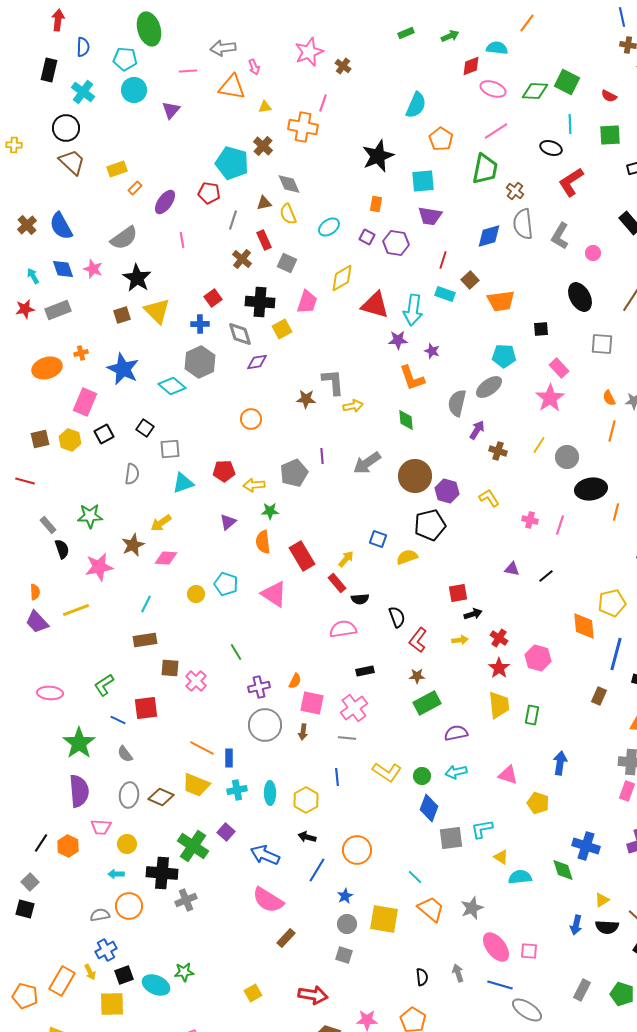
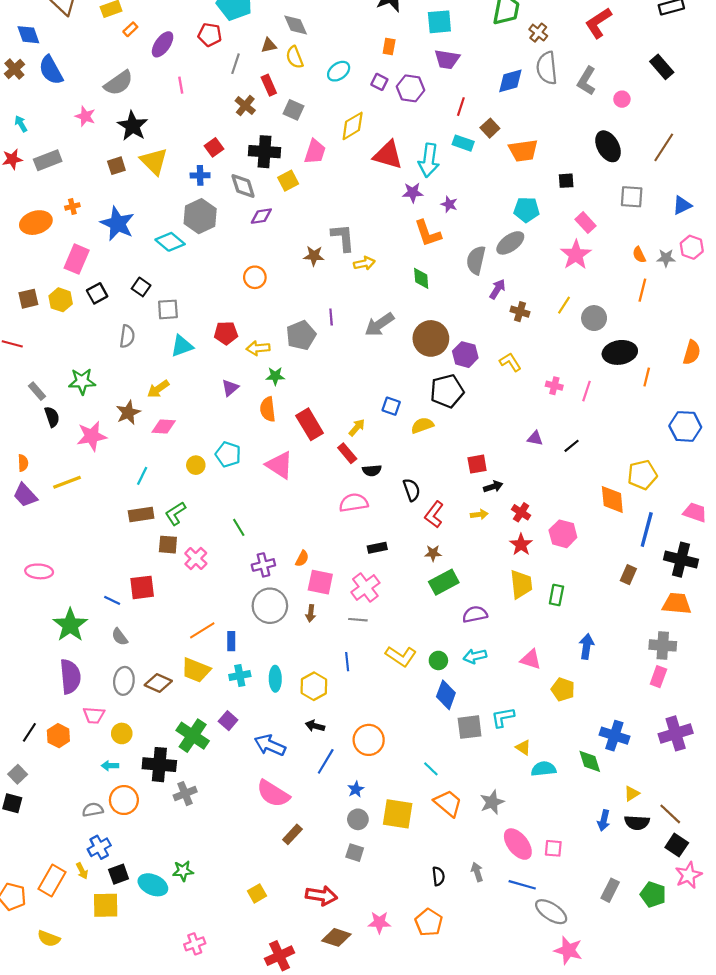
blue diamond: (63, 269) -> (28, 35), moved
green L-shape: (104, 685) -> (175, 513), moved
orange line: (202, 748) -> (202, 630), turned -60

